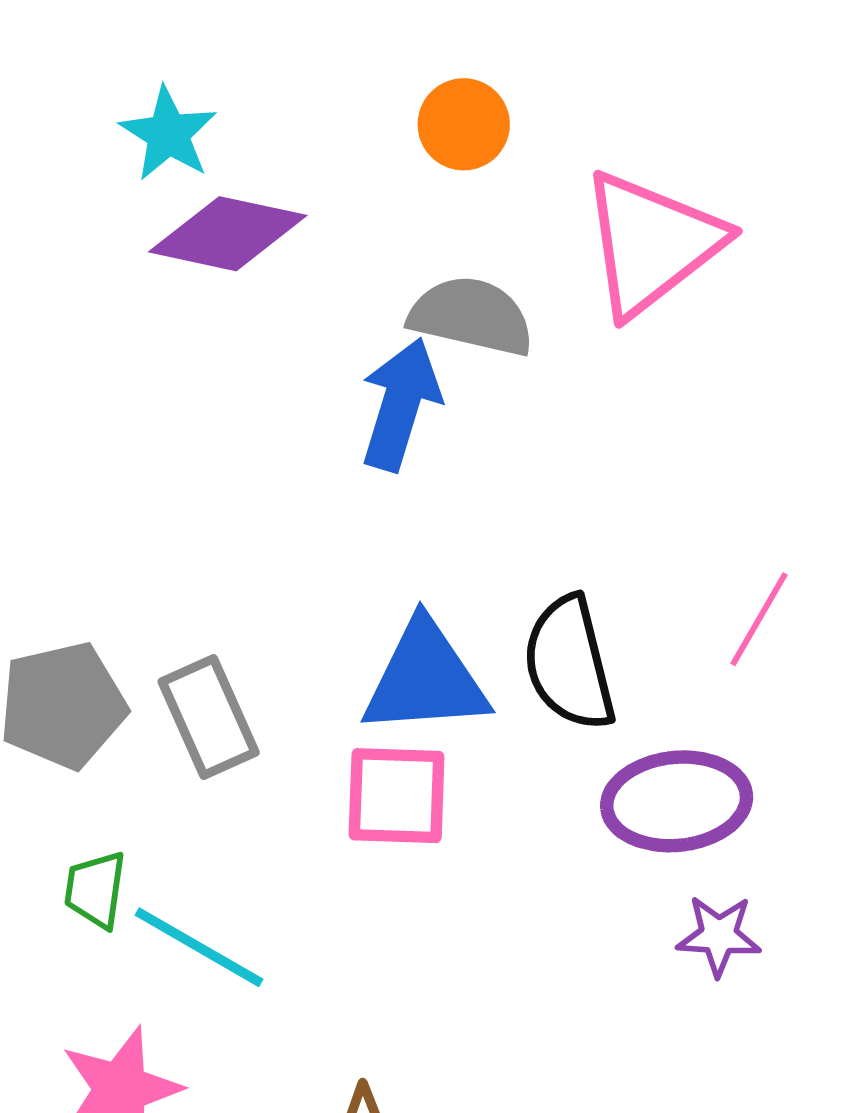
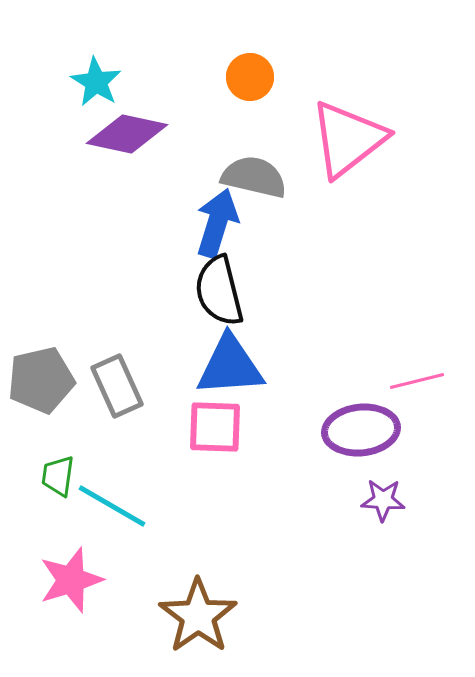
pink line: (759, 619) -> (417, 381), moved, turned 46
black semicircle: (569, 663) -> (219, 291), moved

